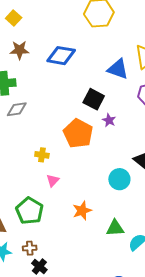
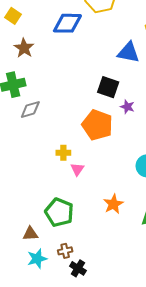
brown star: (19, 50) -> (24, 48), turned -30
blue diamond: (61, 56) -> (67, 23), moved
pink triangle: (53, 180) -> (77, 169), moved

